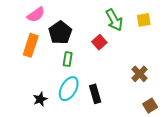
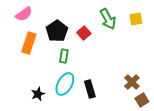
pink semicircle: (36, 15) -> (24, 14), moved
red square: (99, 42) -> (84, 33), moved
brown cross: (140, 74) -> (132, 82), moved

